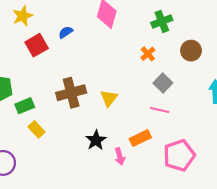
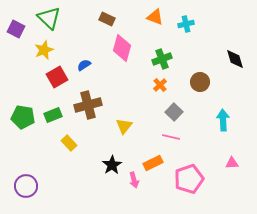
green cross: (162, 21) -> (162, 59), moved
brown cross: (71, 93) -> (88, 105), moved
green rectangle: (25, 106) -> (53, 115), moved
yellow rectangle: (37, 129) -> (69, 143), moved

